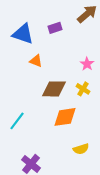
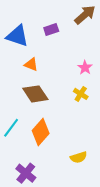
brown diamond: (54, 89) -> (35, 94), moved, turned 55
orange diamond: (65, 117) -> (41, 132), moved, turned -40

